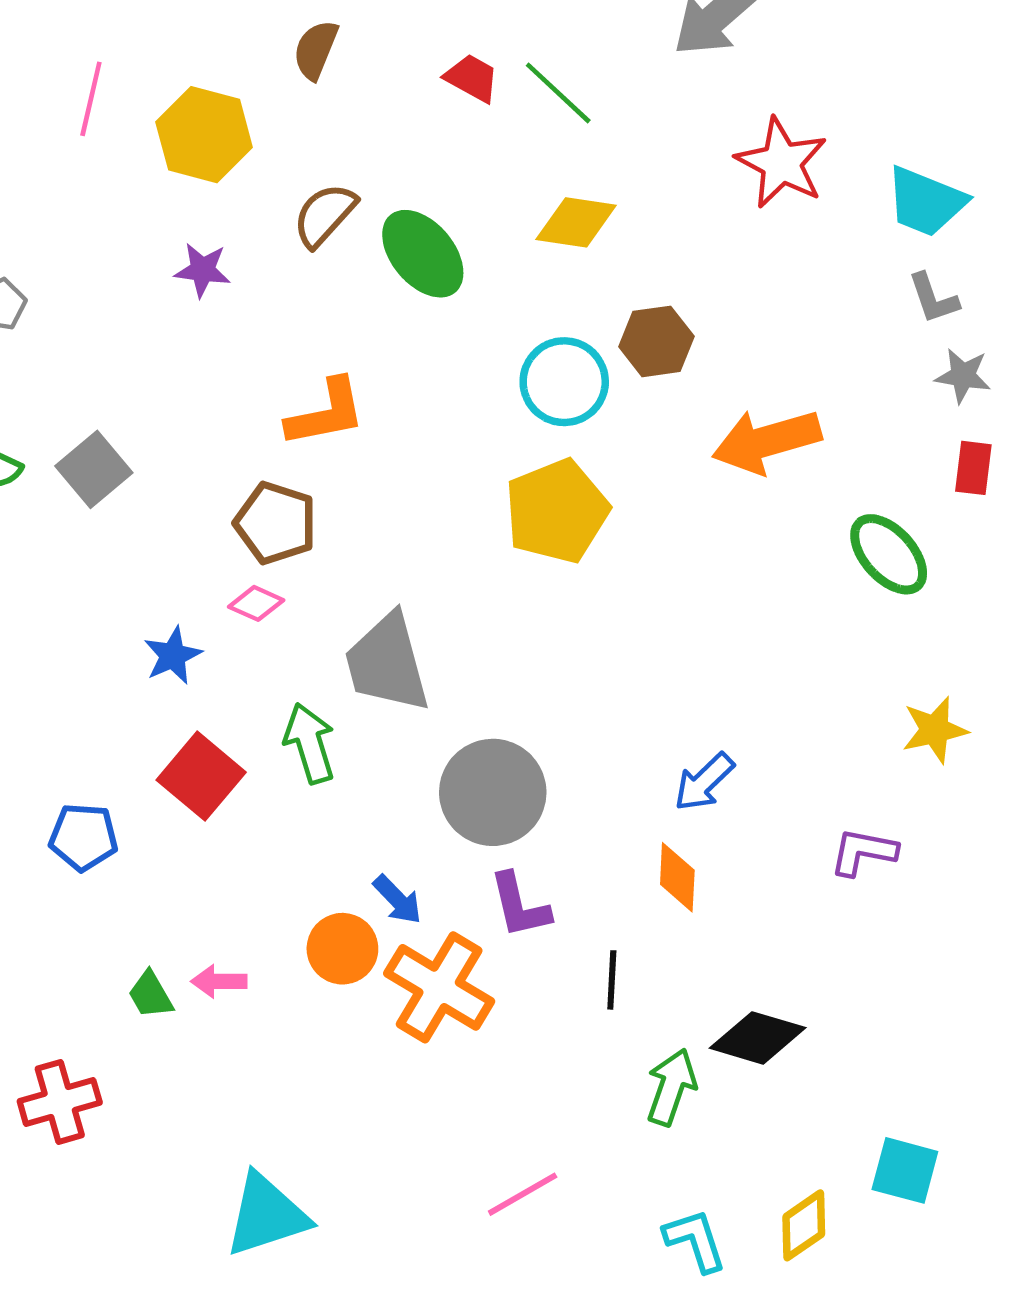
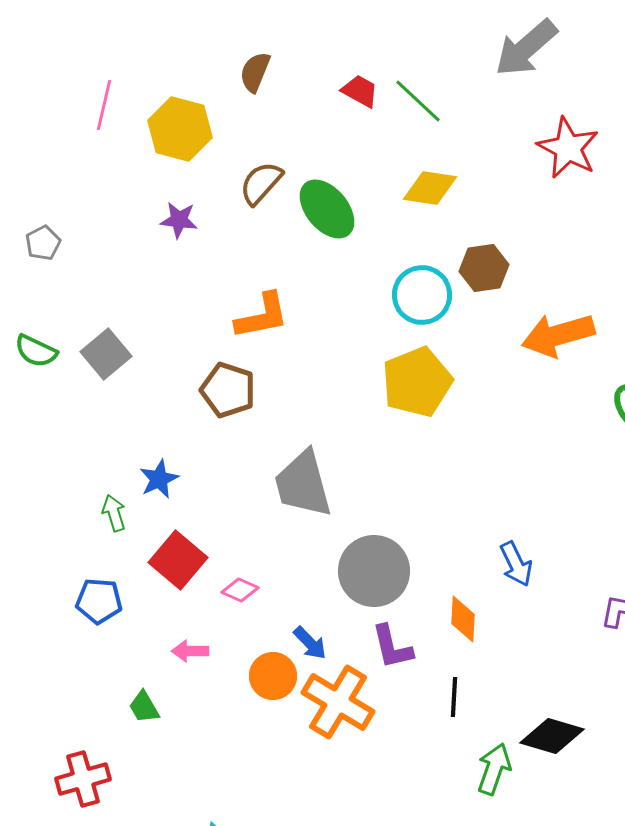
pink diamond: (256, 603) -> (240, 590), moved
green arrow: (310, 743) -> (114, 513), moved, size x0.7
blue arrow: (704, 782) -> (516, 564), turned -72
orange diamond: (677, 877) -> (463, 619), moved
pink arrow: (219, 981) -> (190, 651), moved

